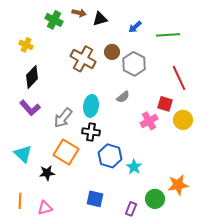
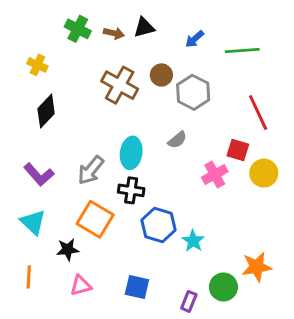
brown arrow: (79, 13) -> (114, 33), moved
purple L-shape: (30, 108) -> (39, 175), moved
orange line: (20, 201) -> (29, 277), moved
pink triangle: (45, 208) -> (81, 286), moved

